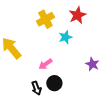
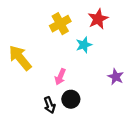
pink arrow: (45, 64) -> (60, 77), turned -32

